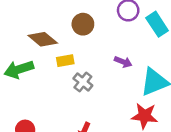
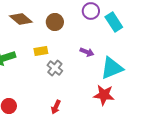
brown diamond: (43, 39) -> (21, 19), moved

